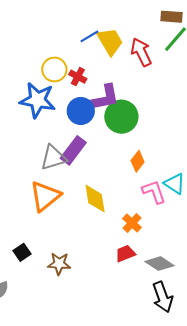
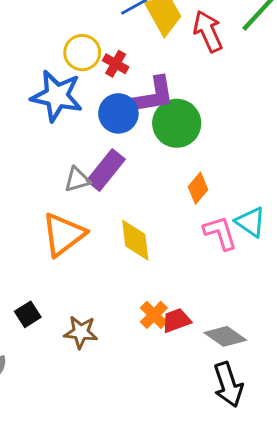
gray triangle: (53, 158) -> (77, 180), size x0.7
orange cross: (132, 223) -> (154, 315), moved

